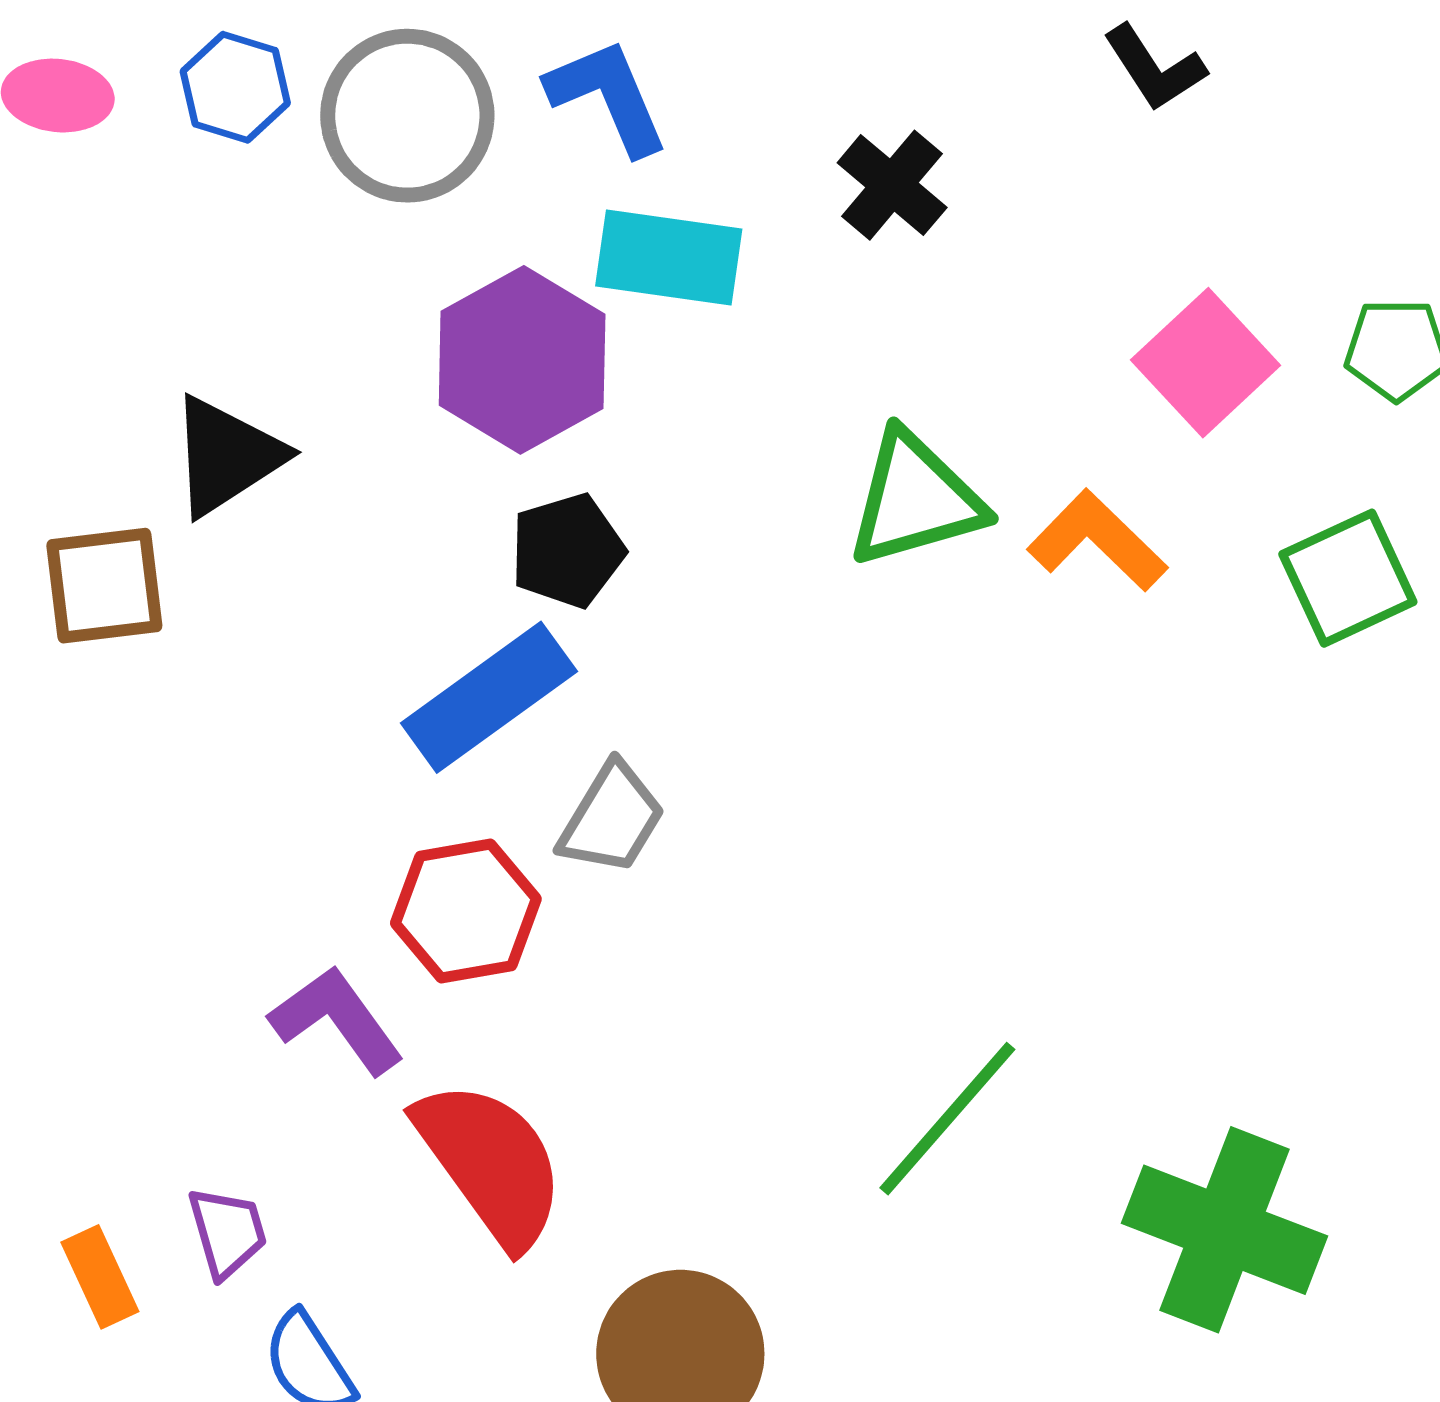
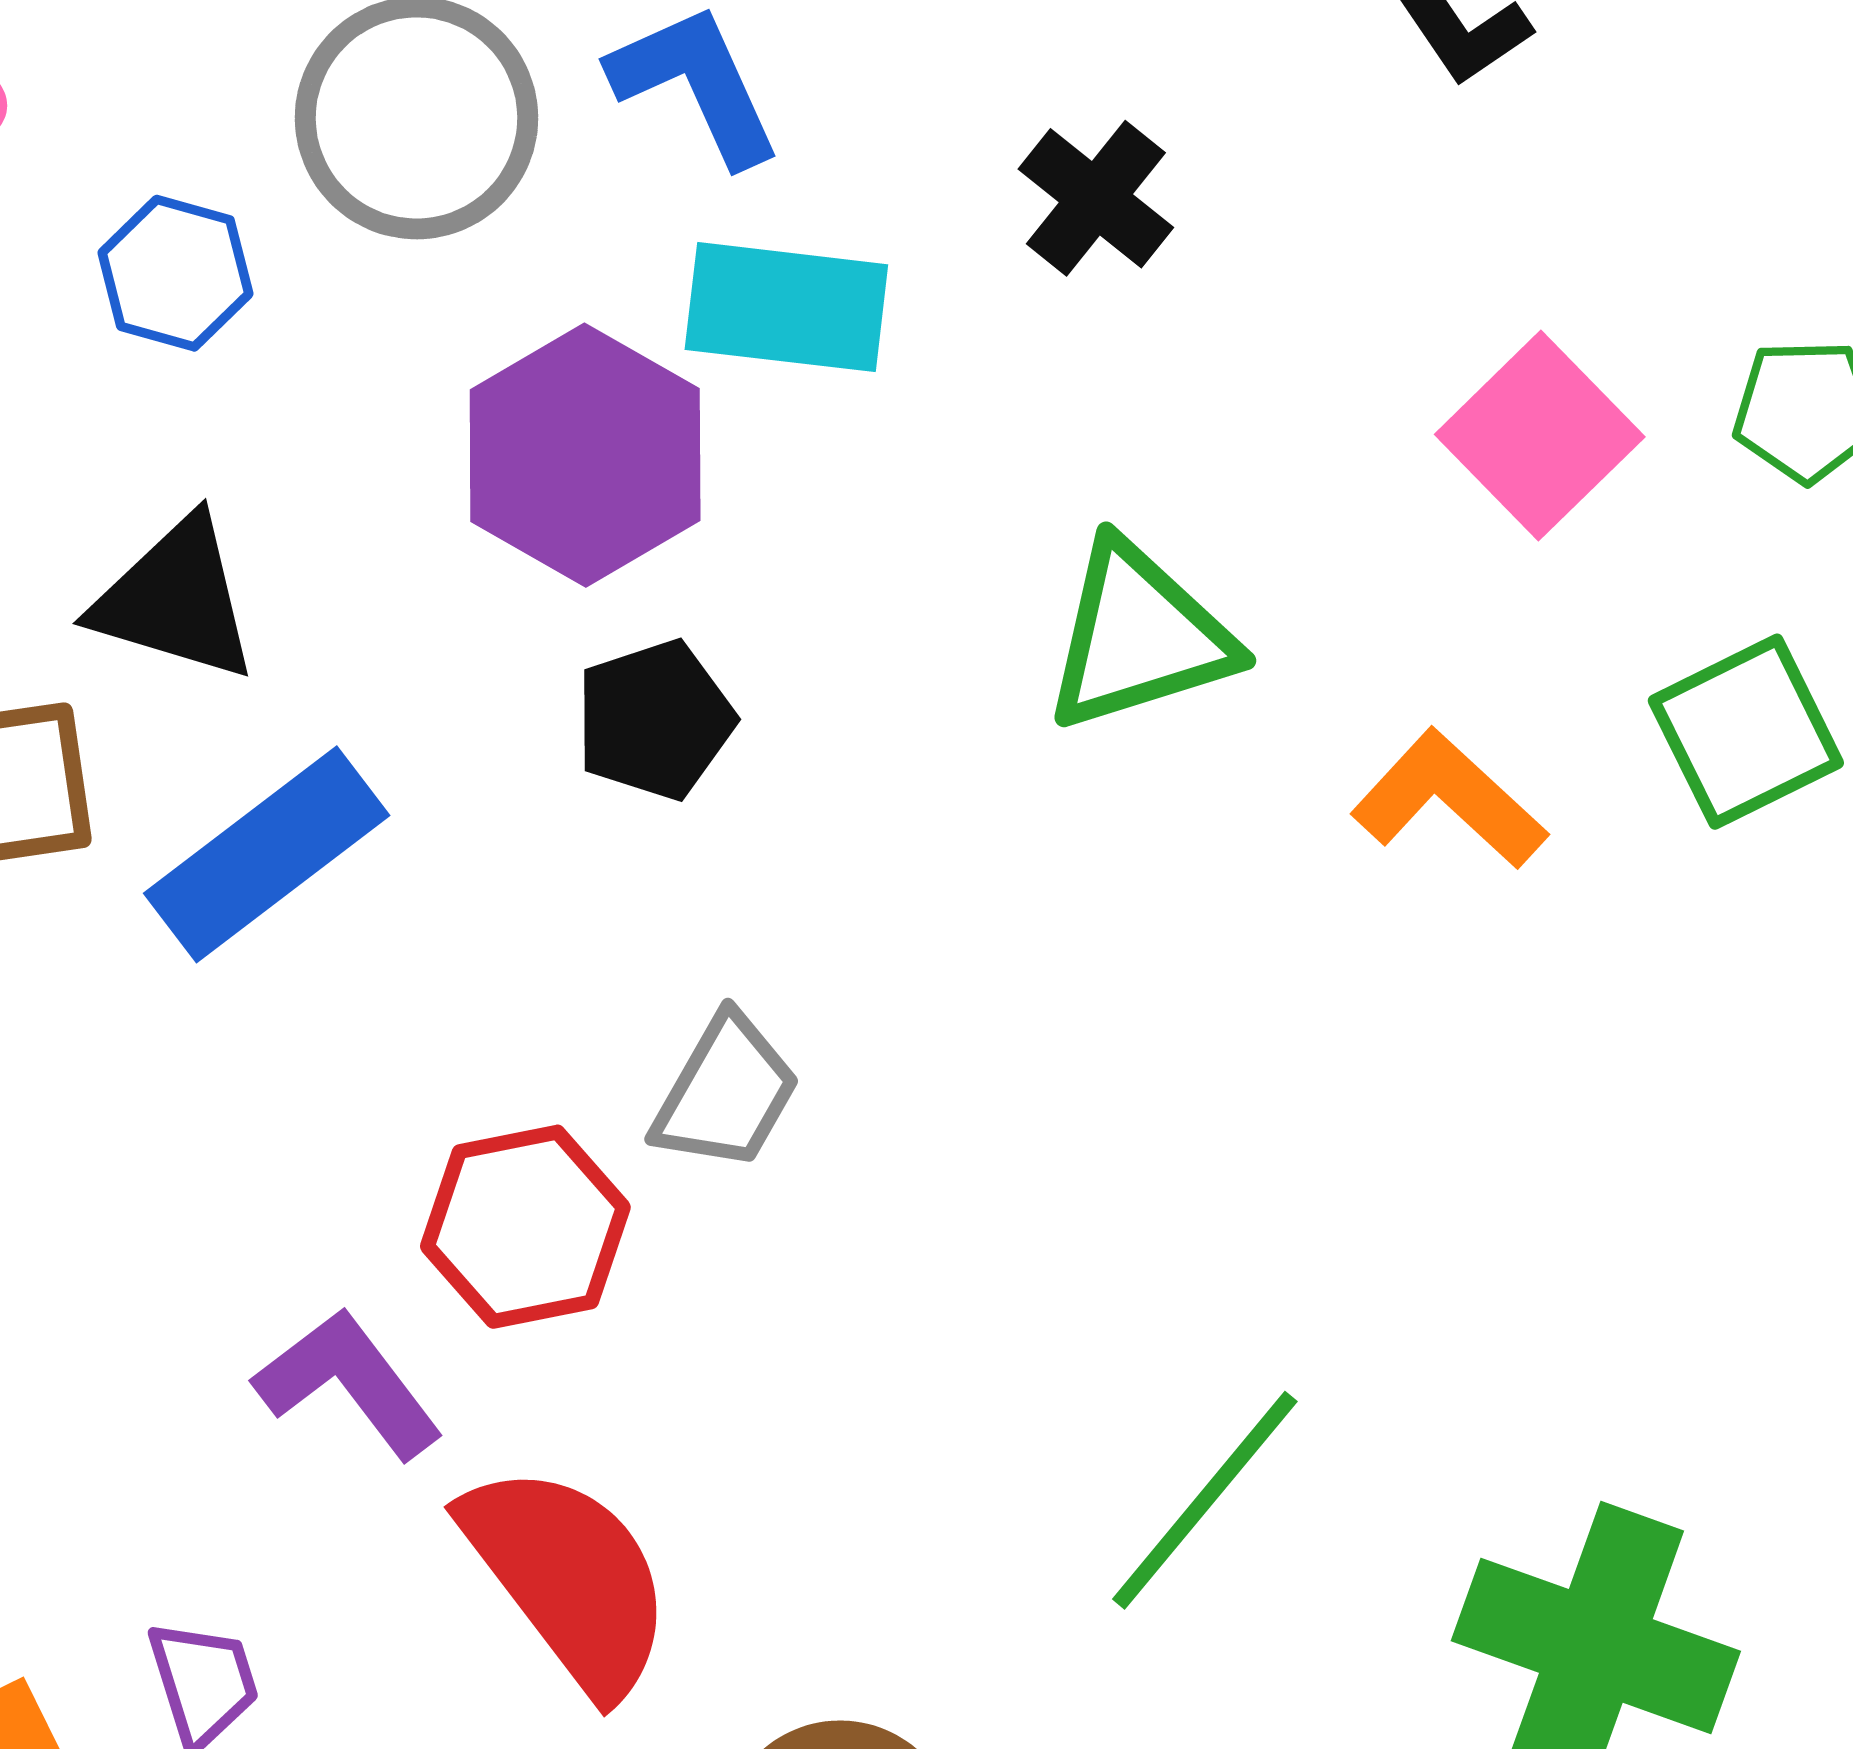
blue hexagon: (235, 87) -> (175, 273), moved
black triangle: (226, 456) -> (175, 599), turned 51
orange L-shape: (1097, 541) -> (1449, 799), moved
blue rectangle: (489, 697) -> (267, 854), moved

